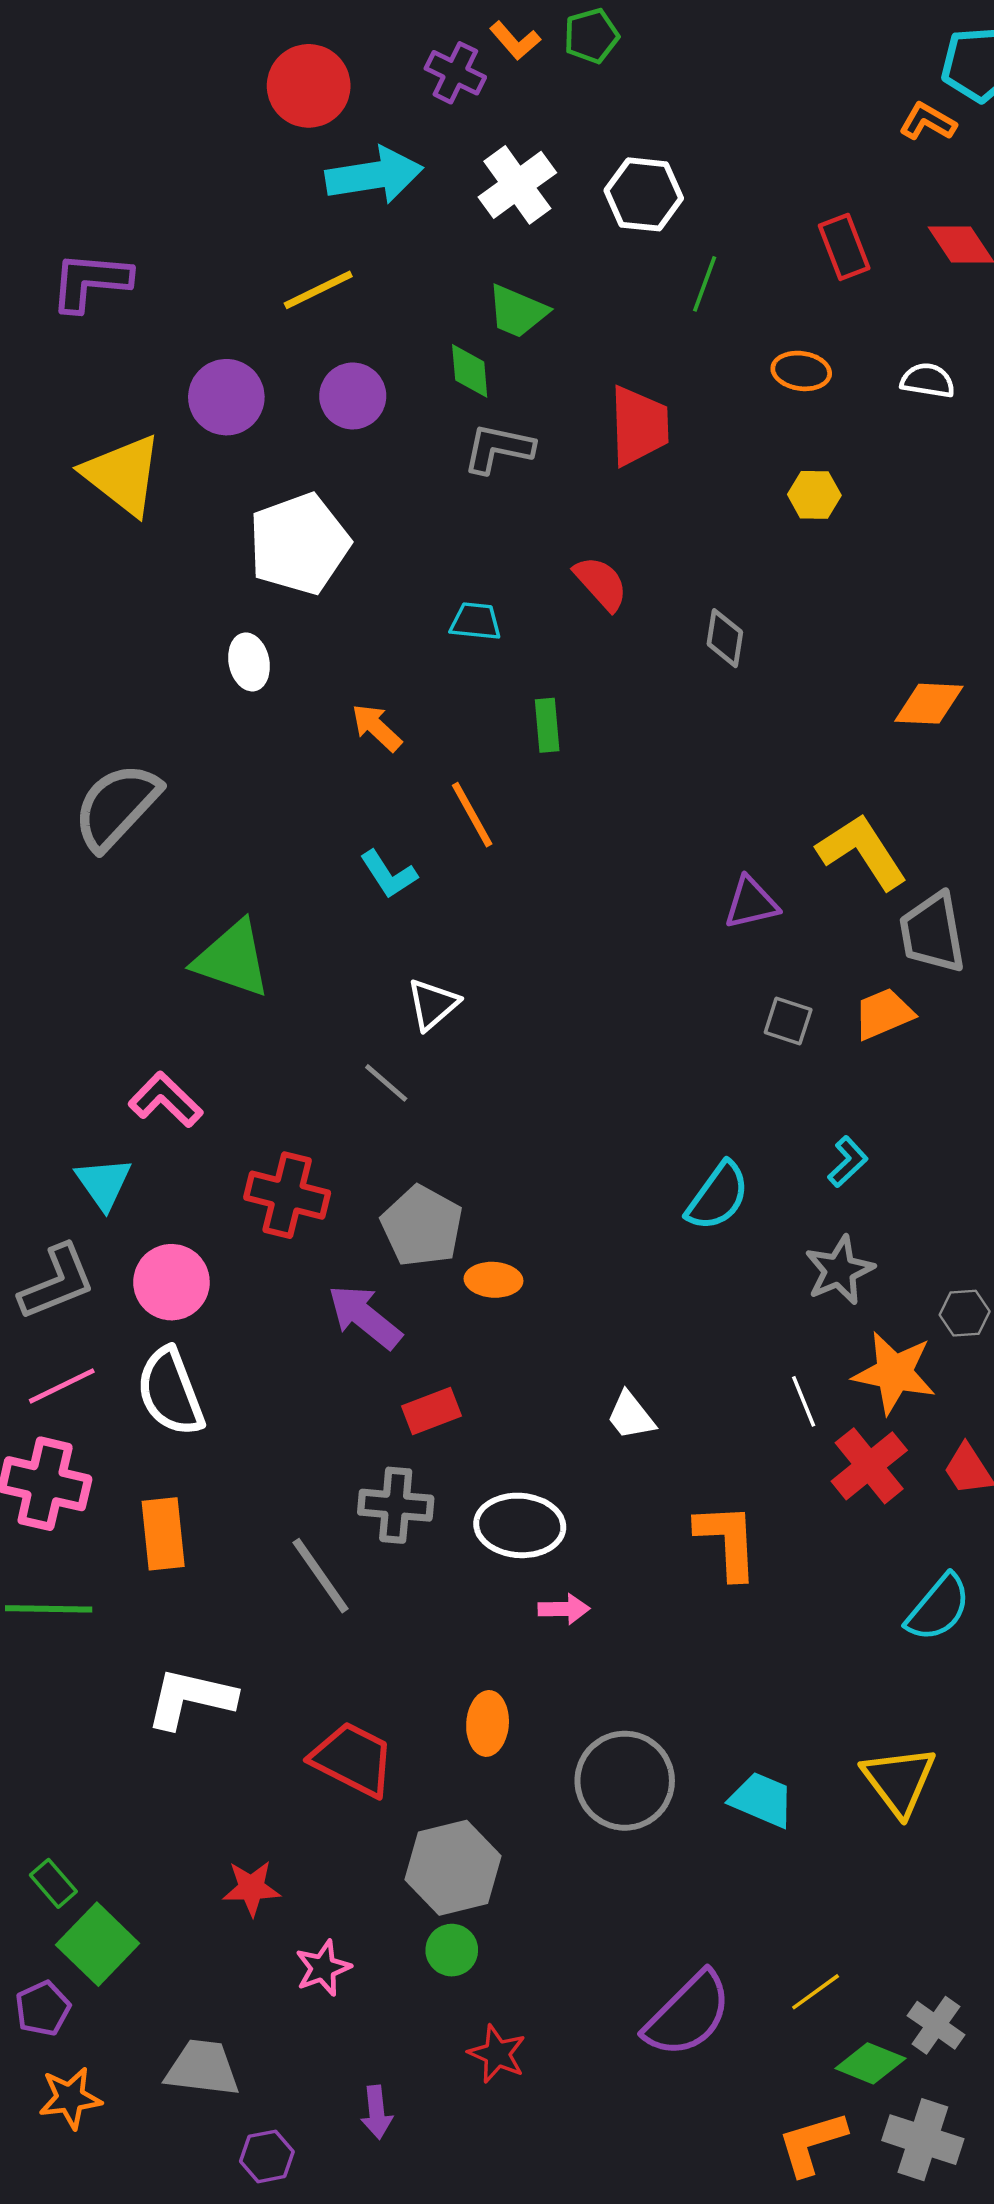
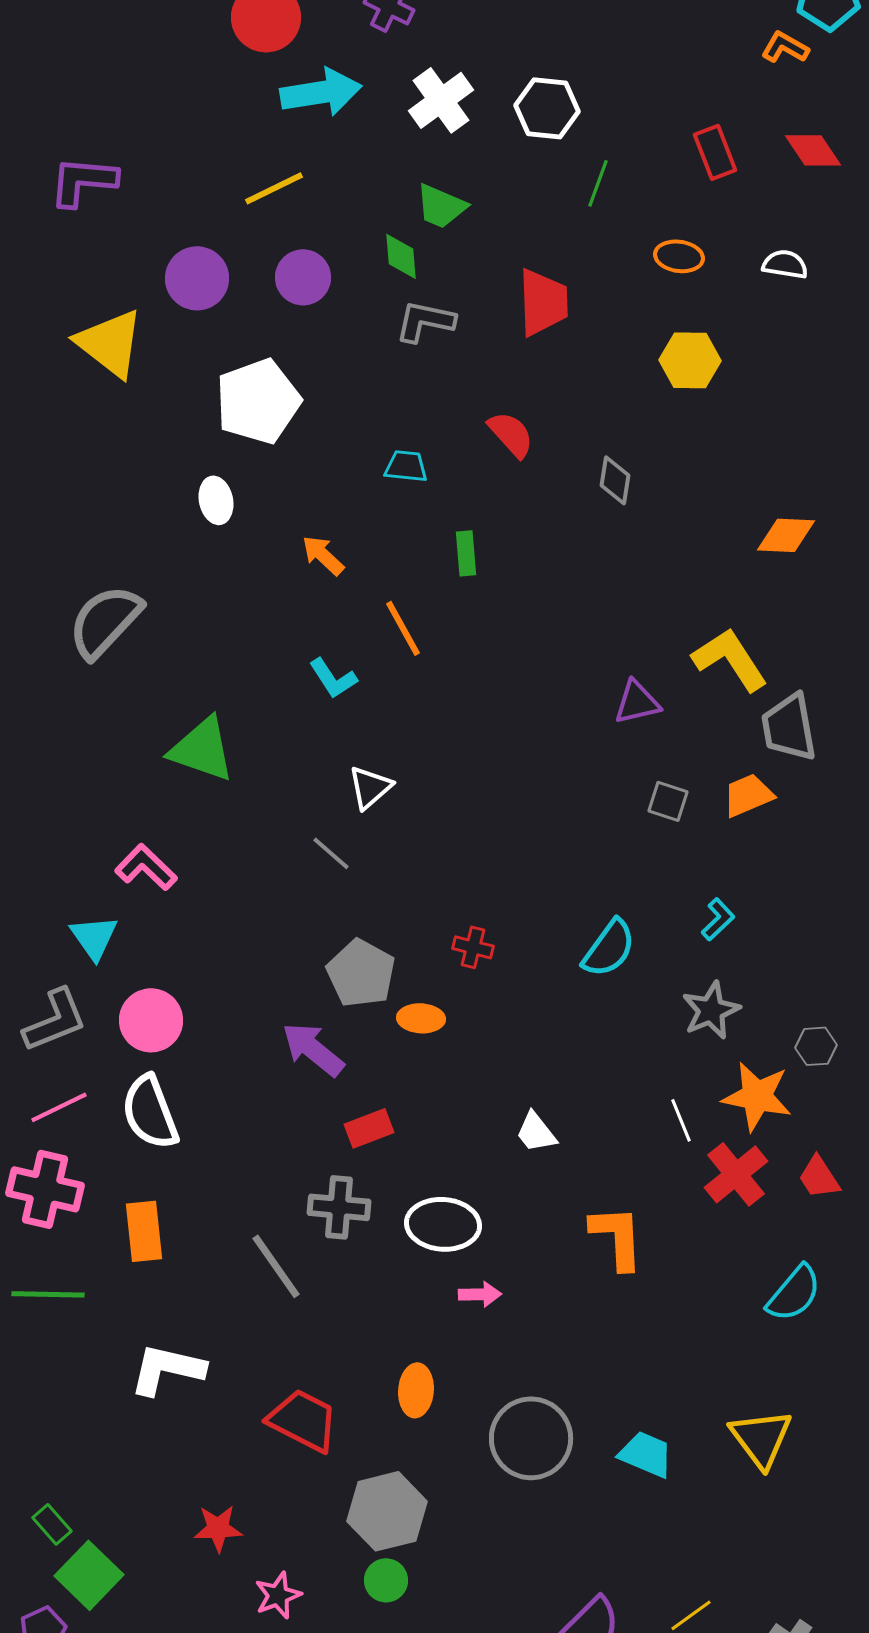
yellow hexagon: (814, 495) -> (690, 360), size x1.4
red cross: (287, 1195) -> (473, 947), moved, size x0.6

